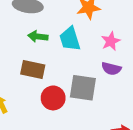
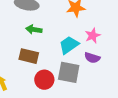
cyan trapezoid: (70, 39) -> (69, 45), moved, turned 70

